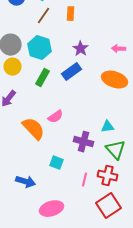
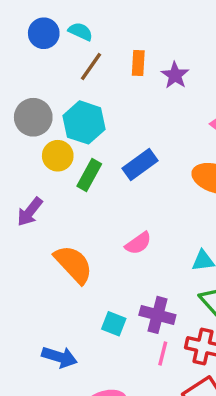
purple star: (80, 49) -> (175, 75), moved
yellow circle: (12, 67) -> (58, 156), moved
pink semicircle: (56, 117) -> (138, 243), moved
purple cross: (84, 142) -> (157, 315), moved

